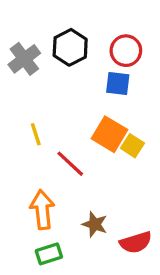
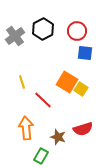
blue square: (118, 83) -> (85, 53), moved
red semicircle: (136, 242) -> (83, 129), moved
green rectangle: (49, 254) -> (41, 156), moved, turned -42

